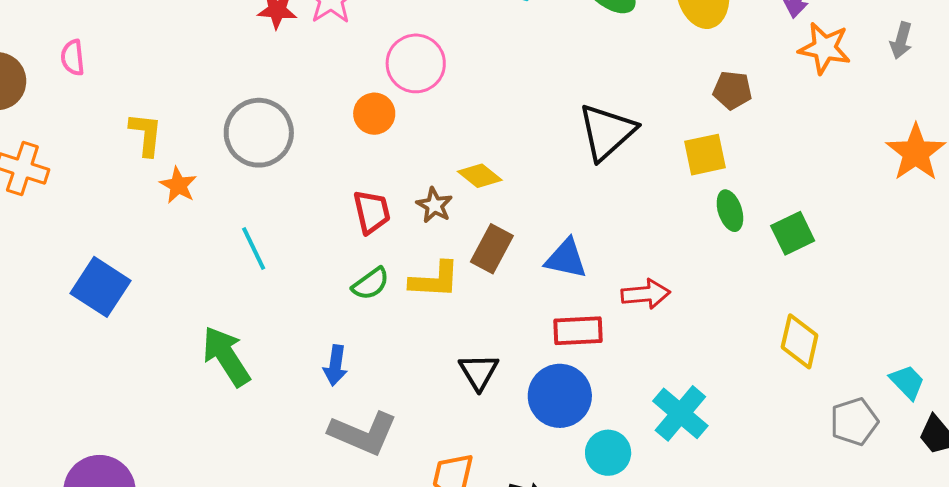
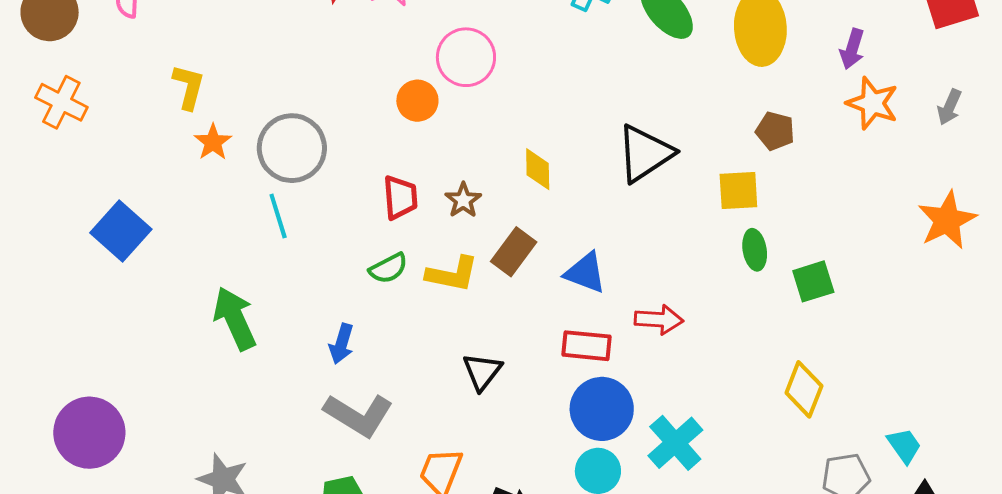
gray circle: (259, 133) -> (292, 148), moved
yellow diamond: (480, 176) -> (538, 169), moved, turned 42
blue circle: (560, 396) -> (602, 409), moved

